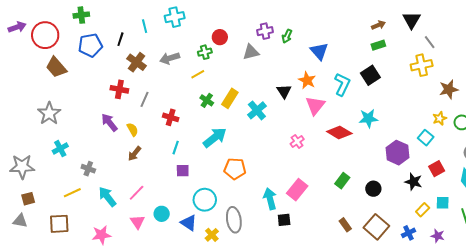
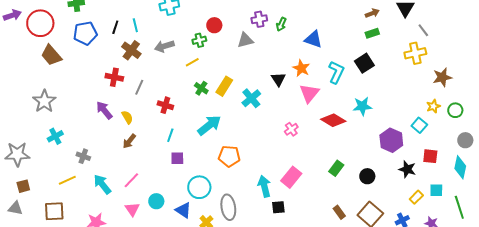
cyan line: (145, 26) -> (135, 25), moved
blue triangle: (319, 51) -> (313, 39), turned -30
red square: (437, 169) -> (430, 156), turned 35

